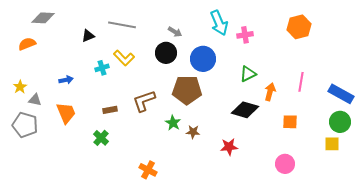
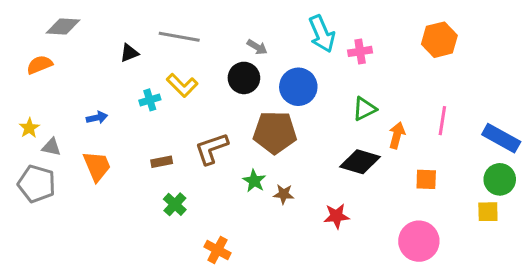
green cross: (101, 138) -> (175, 204), moved
pink circle: (285, 164) -> (419, 241), size x1.4

